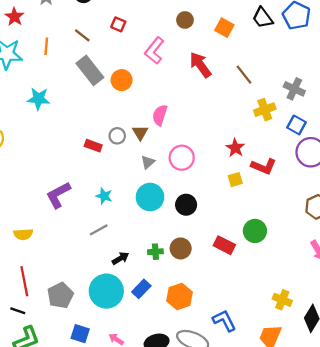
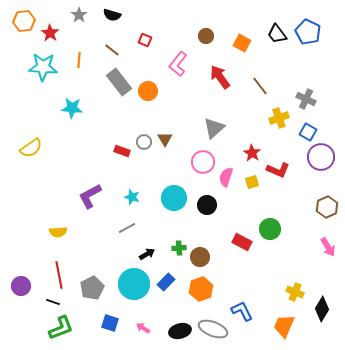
pink semicircle: (160, 115) -> (226, 177), moved
gray triangle: (148, 162) -> (214, 128), moved, size x1.6
brown circle: (181, 248) -> (200, 257), moved

